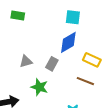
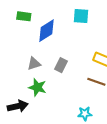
blue diamond: (68, 42) -> (47, 31), moved
green star: (39, 87) -> (37, 87), moved

